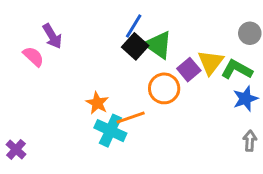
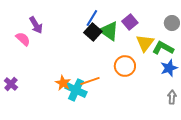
purple square: (189, 70) -> (130, 22), moved
orange circle: (164, 88) -> (125, 66), moved
orange star: (97, 103) -> (63, 83), moved
purple cross: (16, 149) -> (11, 84), moved

